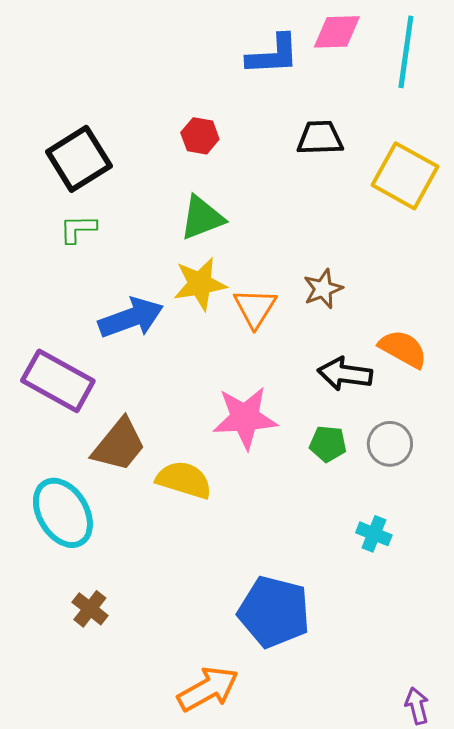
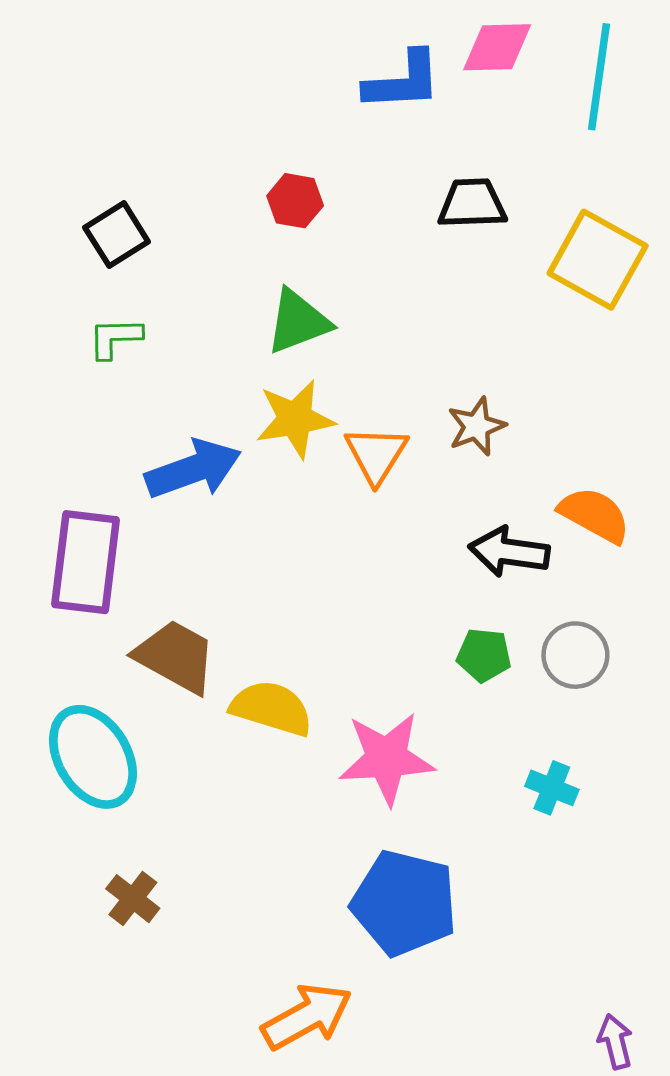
black square: (79, 159) -> (117, 235), size x0.7
purple rectangle: (58, 381) -> (86, 562), turned 68
pink star: (245, 418) -> (387, 758), moved
brown trapezoid: (119, 445) -> (176, 657), turned -100

